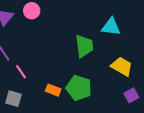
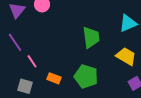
cyan triangle: (111, 27) -> (128, 23), moved, turned -30
orange rectangle: (53, 90) -> (54, 78), moved

